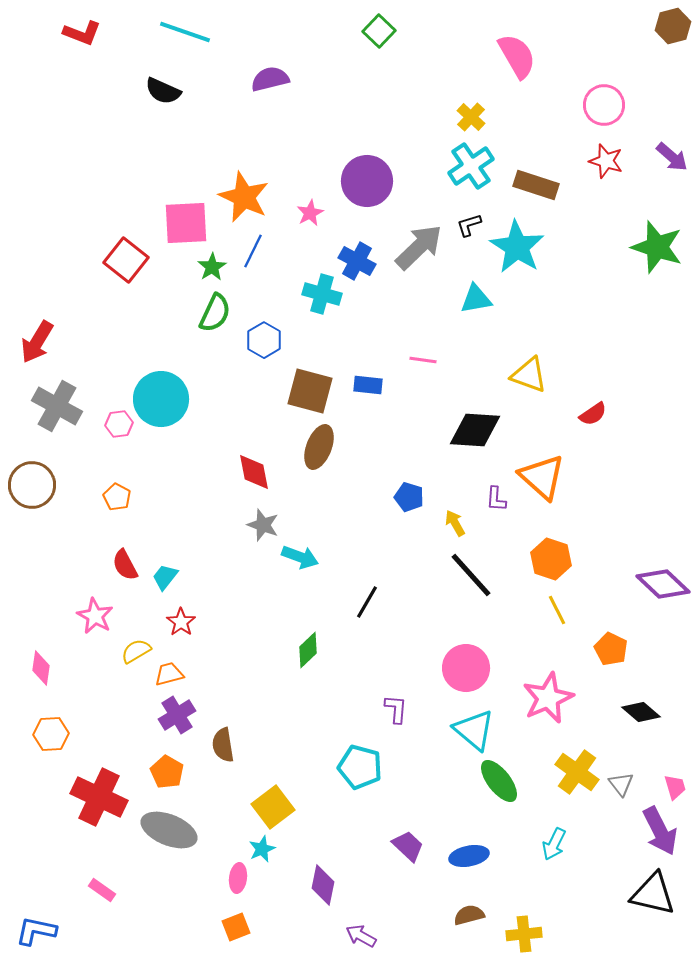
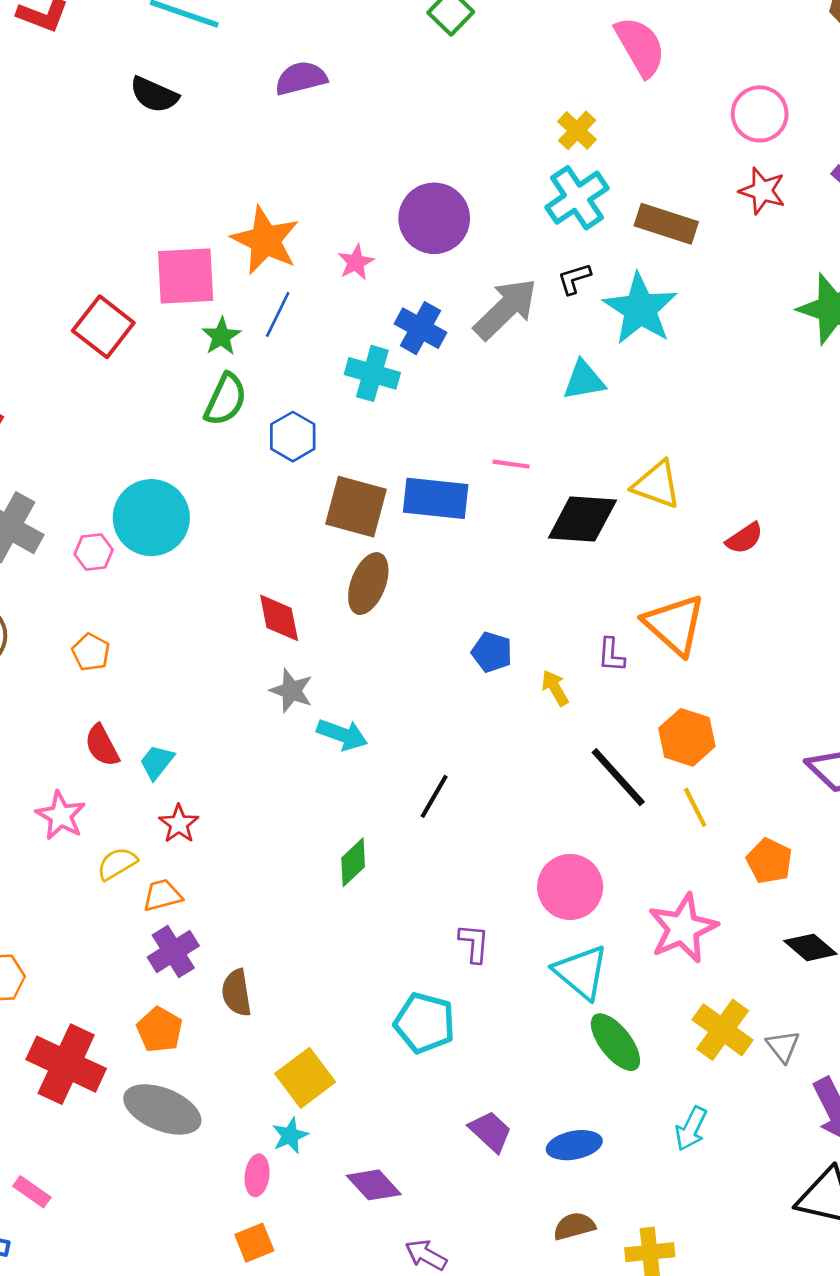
blue rectangle: (368, 385) -> (436, 498), size x1.6
black diamond: (475, 430) -> (582, 519), moved
black line: (471, 575) -> (618, 777), moved
purple diamond: (323, 885) -> (374, 1185), turned -54
pink rectangle: (102, 890) -> (32, 1192), moved

